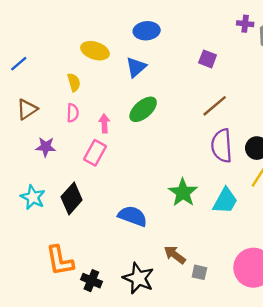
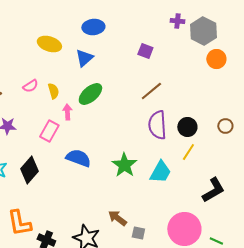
yellow semicircle: (74, 82) -> (53, 91), moved
pink semicircle: (73, 113) -> (30, 86), moved, turned 56
pink arrow: (104, 123) -> (67, 112), moved
blue semicircle: (133, 216) -> (78, 158), moved

